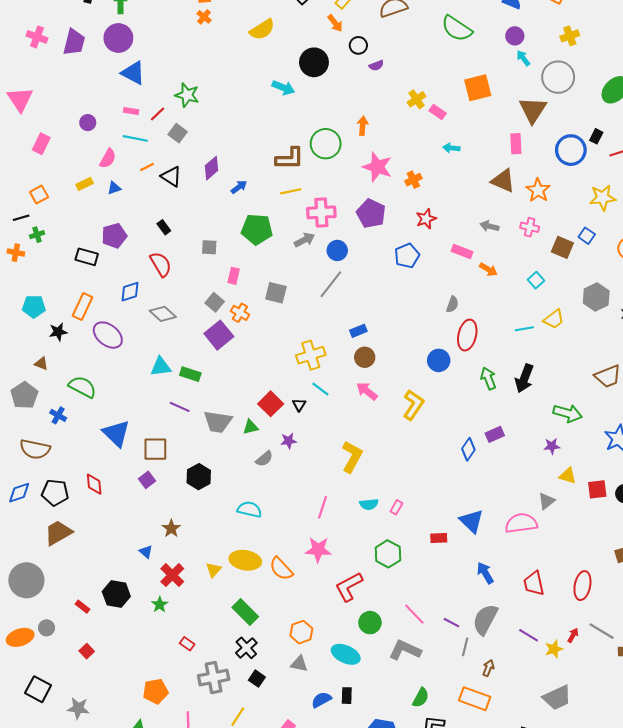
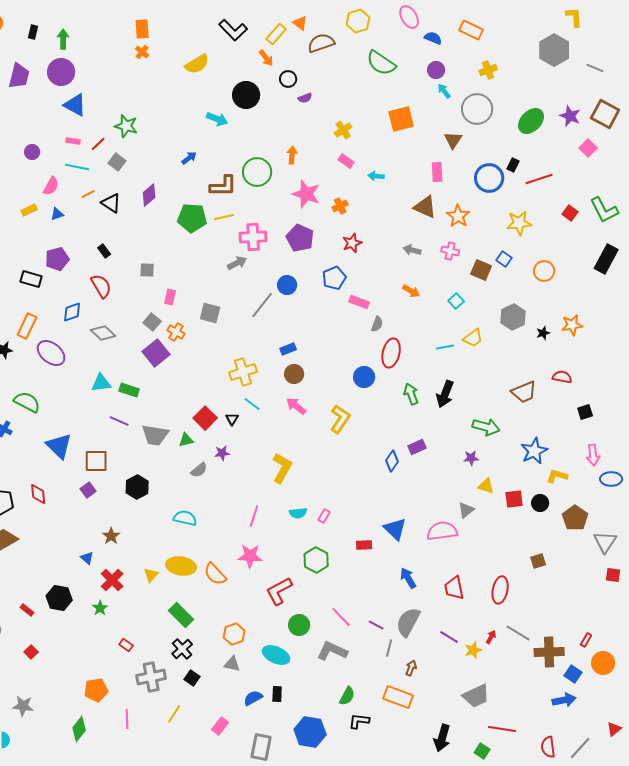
brown triangle: (533, 110) -> (453, 140), size x0.7
pink rectangle: (438, 112) -> (346, 161), moved
blue arrow: (239, 187) -> (189, 158), moved
green pentagon: (257, 229) -> (192, 218), moved
blue circle: (337, 250) -> (287, 285), moved
pink rectangle: (462, 252) -> (359, 302), moved

